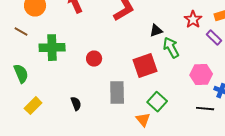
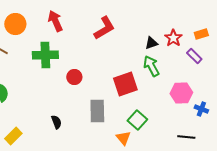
black triangle: (156, 31) -> (151, 43), moved
green cross: (52, 48) -> (45, 55), moved
yellow rectangle: (33, 106) -> (13, 136), moved
black line: (205, 109) -> (186, 137), moved

